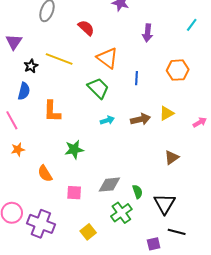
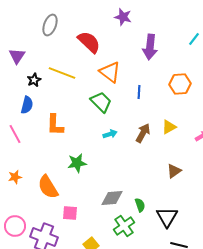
red semicircle: (86, 28) -> (89, 42), size x1.4
purple arrow: (147, 33) -> (150, 47), size x1.4
brown arrow: (140, 119) -> (143, 133), turned -48
orange star: (18, 149) -> (15, 177), moved
orange semicircle: (45, 174) -> (48, 187), size x1.4
pink square: (74, 193) -> (70, 213), moved

